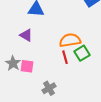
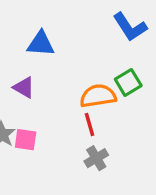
green square: (82, 53) -> (128, 82), moved
gray cross: (49, 88) -> (96, 158), moved

